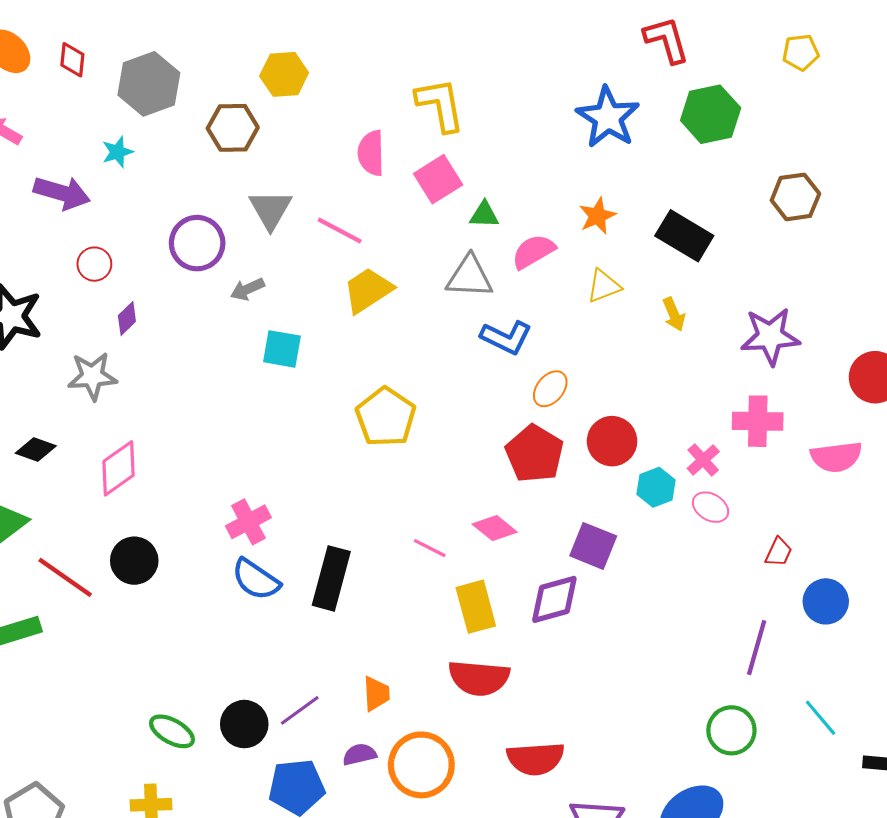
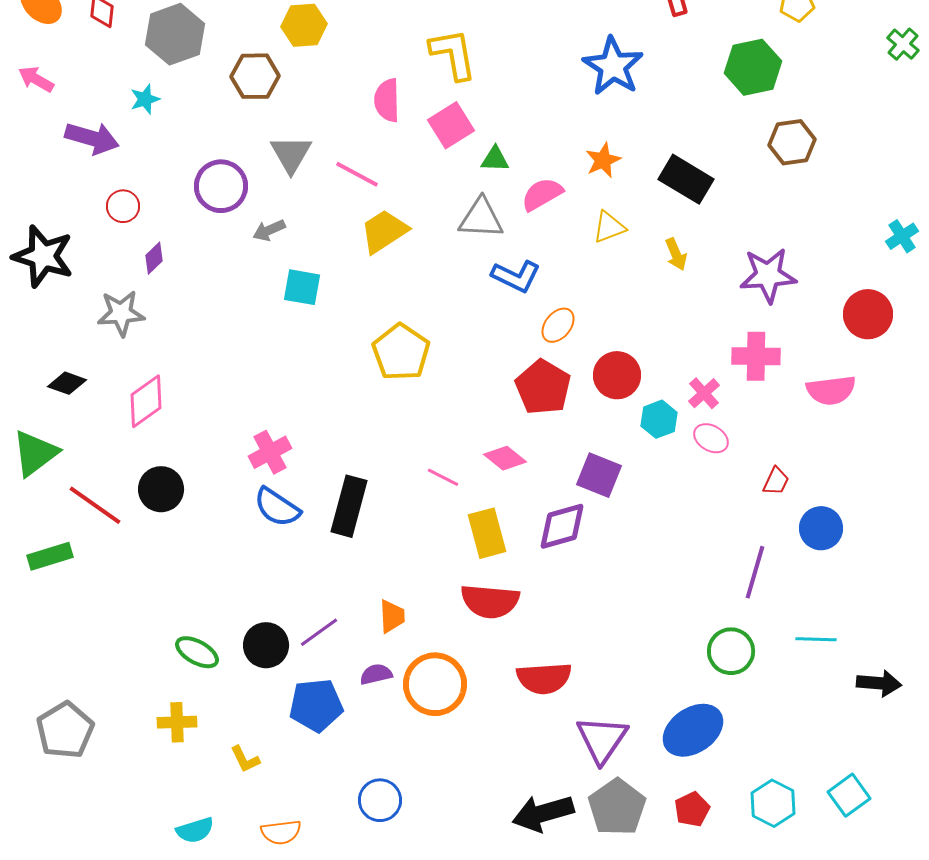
green hexagon: (711, 114) -> (753, 67), moved
cyan line: (821, 718) -> (816, 639), turned -48

